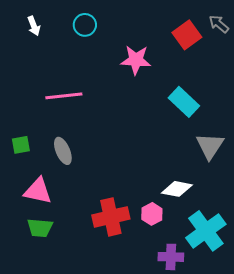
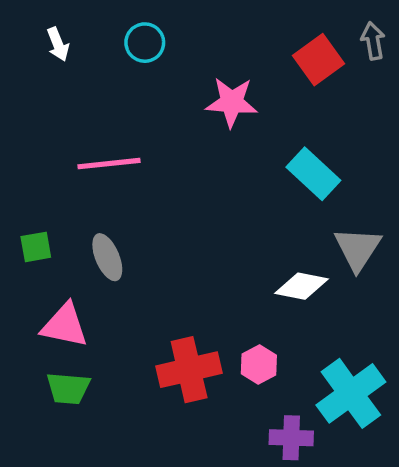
gray arrow: (219, 24) -> (373, 41), turned 40
white diamond: (177, 189) -> (301, 286), moved

